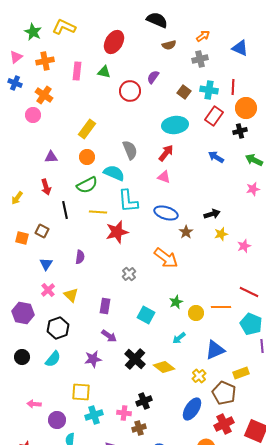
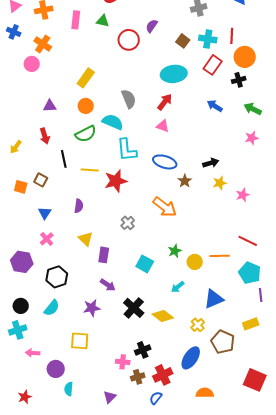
yellow line: (98, 212) -> (90, 170), moved
yellow triangle: (71, 295) -> (86, 239), moved
yellow rectangle: (241, 373) -> (251, 324), moved
cyan cross: (94, 415) -> (18, 330), moved
red cross: (224, 424) -> (163, 375), moved

